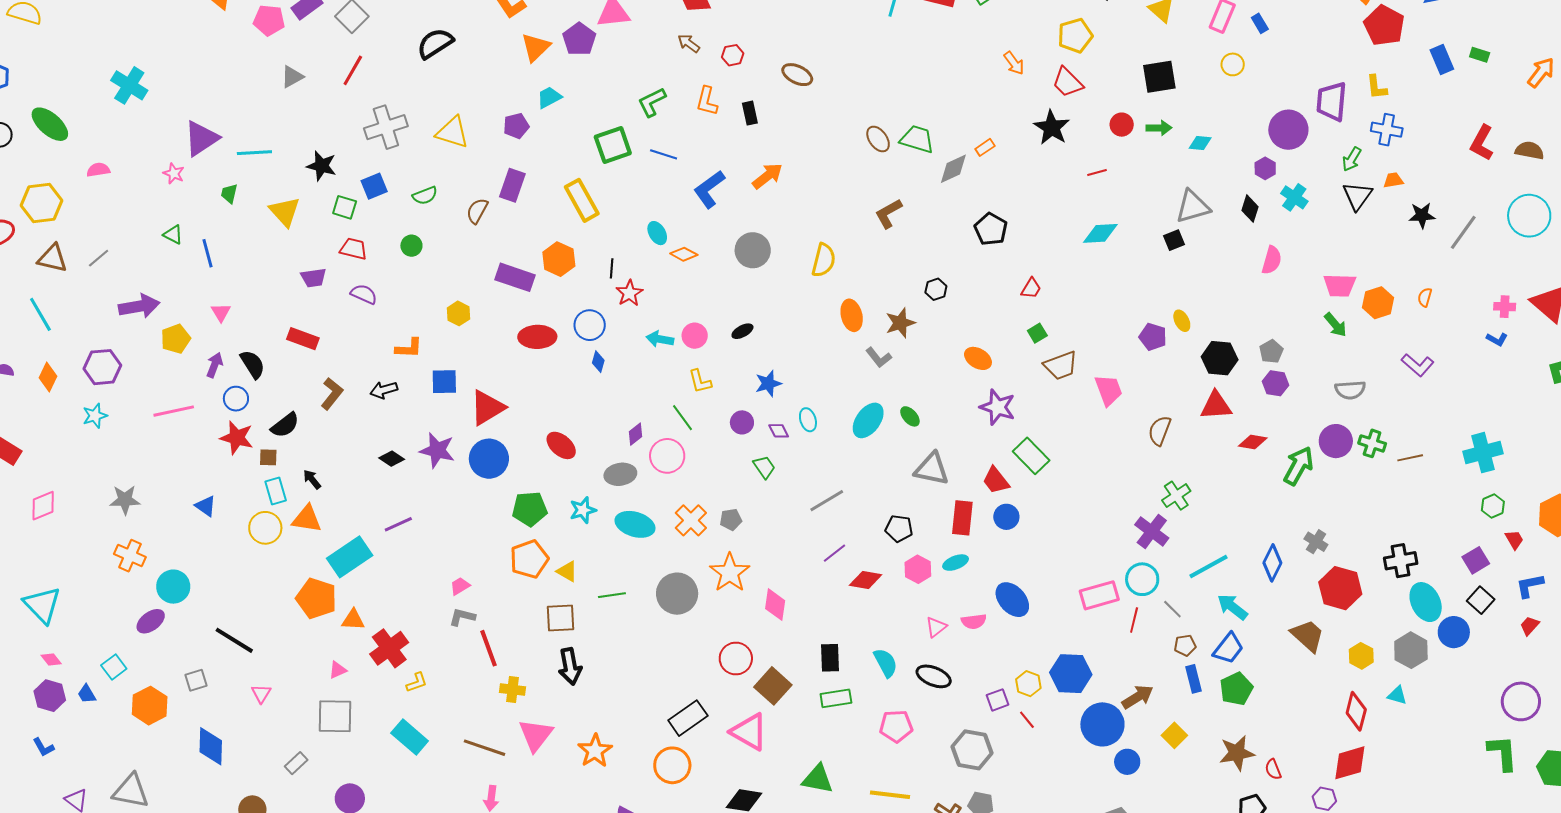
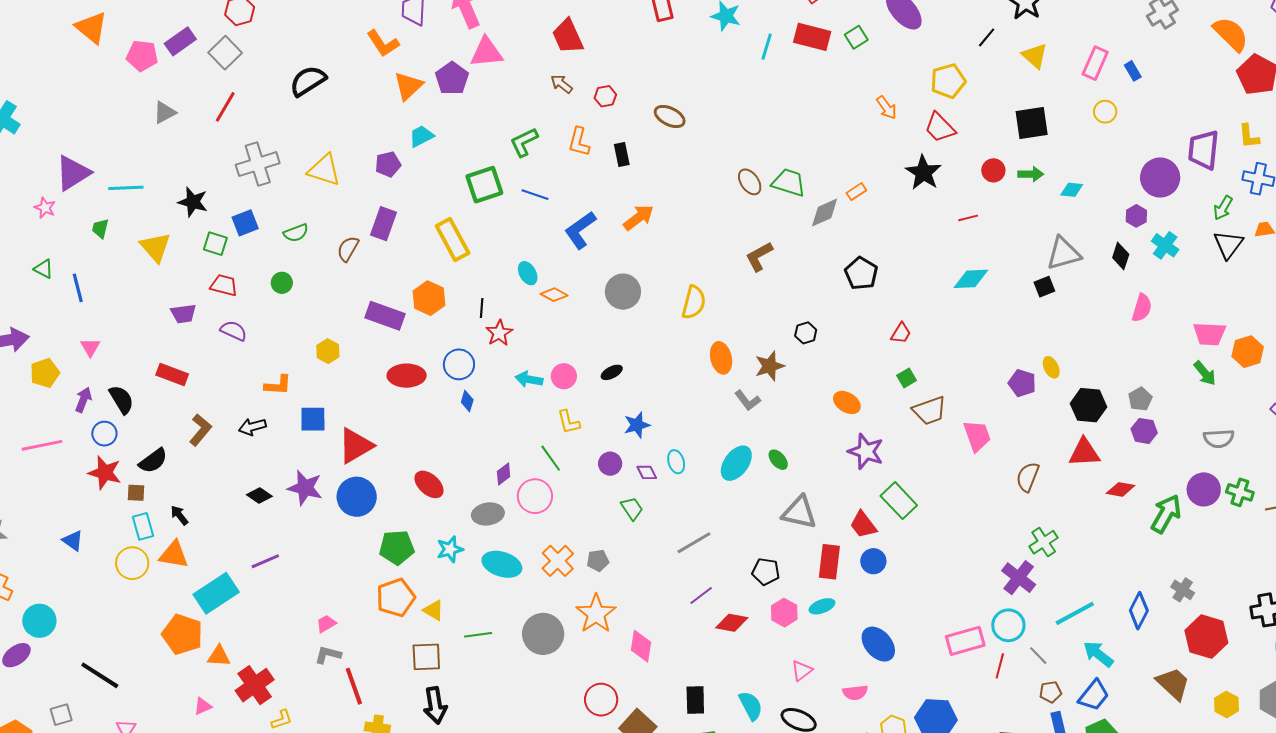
pink semicircle: (974, 621) -> (855, 693), moved

